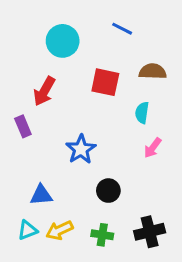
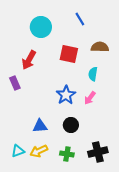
blue line: (122, 29) -> (80, 19), turned 32
pink arrow: (153, 148) -> (90, 98), moved
blue star: (81, 149) -> (66, 95), moved
blue triangle: (41, 195) -> (40, 126), moved

